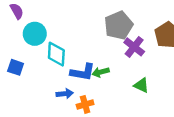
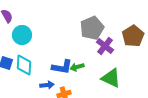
cyan diamond: (56, 54) -> (24, 65), moved
green triangle: (141, 85) -> (111, 78), size x1.5

